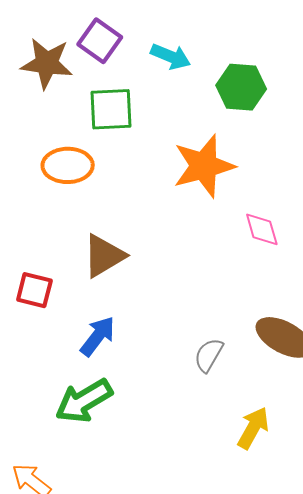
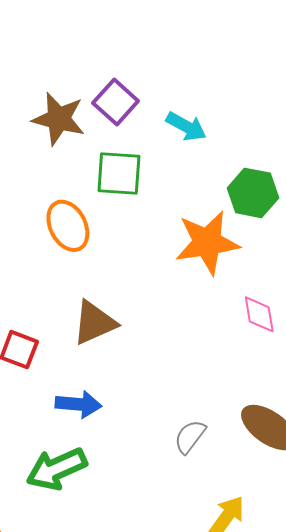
green hexagon: (241, 87) -> (253, 193), moved
orange ellipse: (68, 165) -> (68, 226), turned 57
blue arrow: (98, 336) -> (78, 404), turned 51

